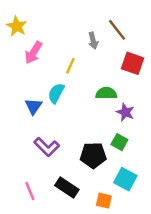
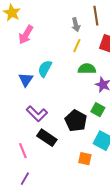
brown line: (117, 30) -> (96, 16), turned 30
yellow line: (70, 66) -> (77, 46), moved
black pentagon: (93, 155) -> (76, 121), turned 30
black rectangle: (67, 187) -> (47, 138), moved

